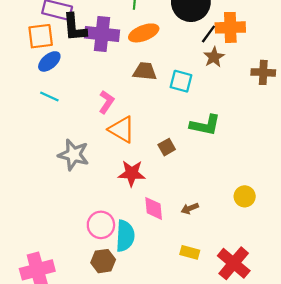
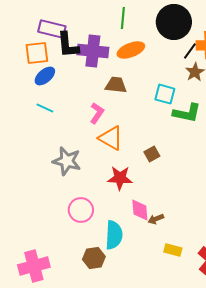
brown trapezoid: (145, 71) -> (116, 85), moved
green L-shape: (205, 125) -> (187, 113), moved
brown arrow: (190, 208) -> (156, 219), moved
pink circle: (101, 225) -> (81, 210), moved

